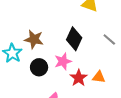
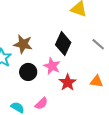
pink star: (63, 61) -> (52, 66), turned -30
orange triangle: (99, 77) -> (97, 81), moved

